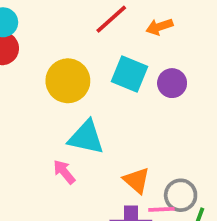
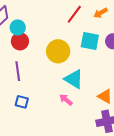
cyan triangle: (86, 137) -> (74, 79), turned 30

